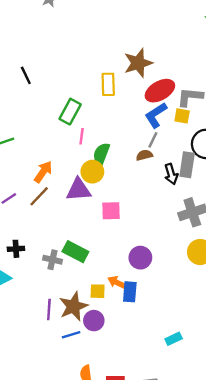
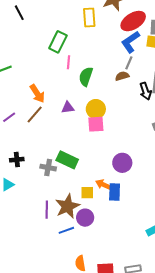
orange arrow: (43, 172) -> (37, 94), turned 114
yellow circle: (92, 172) -> (96, 109), moved
purple triangle: (79, 190) -> (68, 108), size x0.6

